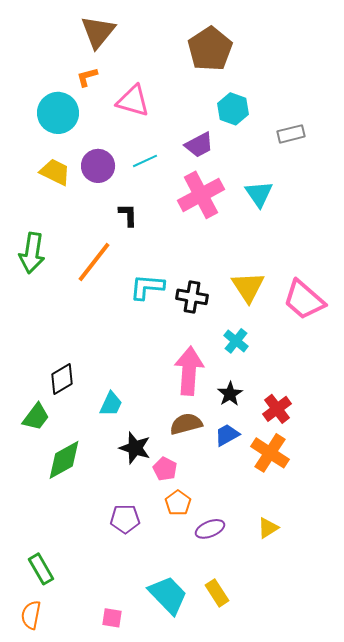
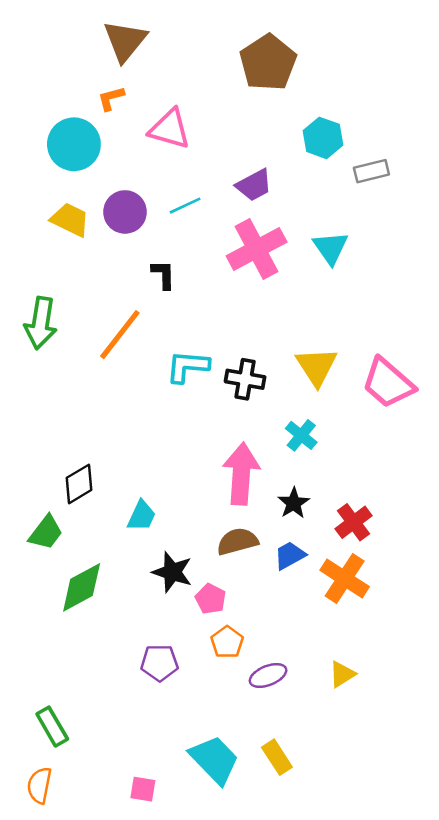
cyan hexagon: (233, 109) -> (323, 138), moved

